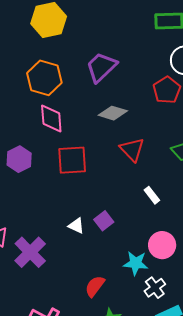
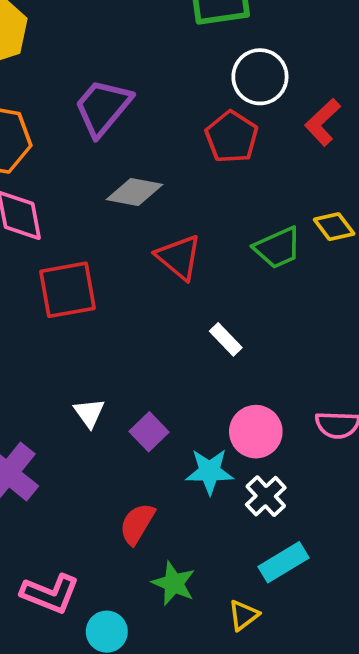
purple square: (104, 221) -> (149, 432), moved
white triangle: (76, 226) -> (89, 413), turned 36
white cross: (155, 288) -> (266, 496), moved

